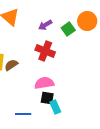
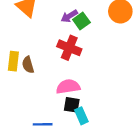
green square: (68, 29) -> (81, 21), moved
brown semicircle: (11, 65) -> (28, 65), turned -72

